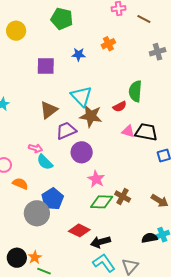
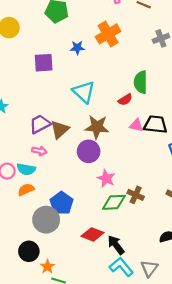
orange cross: (108, 44) -> (108, 34), size x1.6
brown triangle: (49, 110) -> (60, 130), moved
brown star: (91, 116) -> (97, 127), moved
purple trapezoid: (66, 131) -> (40, 124), moved
cyan semicircle: (45, 162) -> (26, 169), moved, turned -30
orange semicircle: (20, 184) -> (26, 190), turned -42
black arrow: (100, 242) -> (116, 245), turned 72
black circle: (17, 258) -> (29, 251), moved

